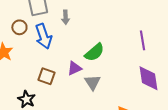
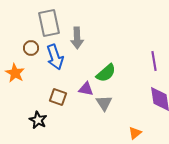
gray arrow: (65, 17) -> (77, 38), size x1.5
purple triangle: (74, 68) -> (86, 89), turned 35

